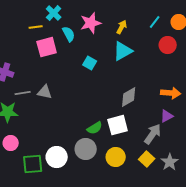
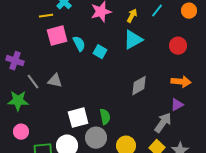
cyan line: (155, 22) -> (157, 11), moved
cyan semicircle: (69, 34) -> (79, 44), moved
red circle: (168, 45) -> (178, 46), moved
gray line: (23, 93) -> (33, 82), turned 63
white square: (118, 125) -> (78, 118), moved
green semicircle: (95, 128) -> (105, 117), turned -70

